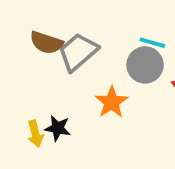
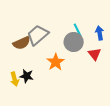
brown semicircle: (46, 43) -> (22, 43), moved, turned -42
cyan line: (152, 43) -> (78, 30), turned 48

